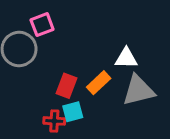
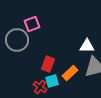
orange rectangle: (99, 83) -> (70, 73), moved
red cross: (54, 121) -> (40, 87), turned 32

